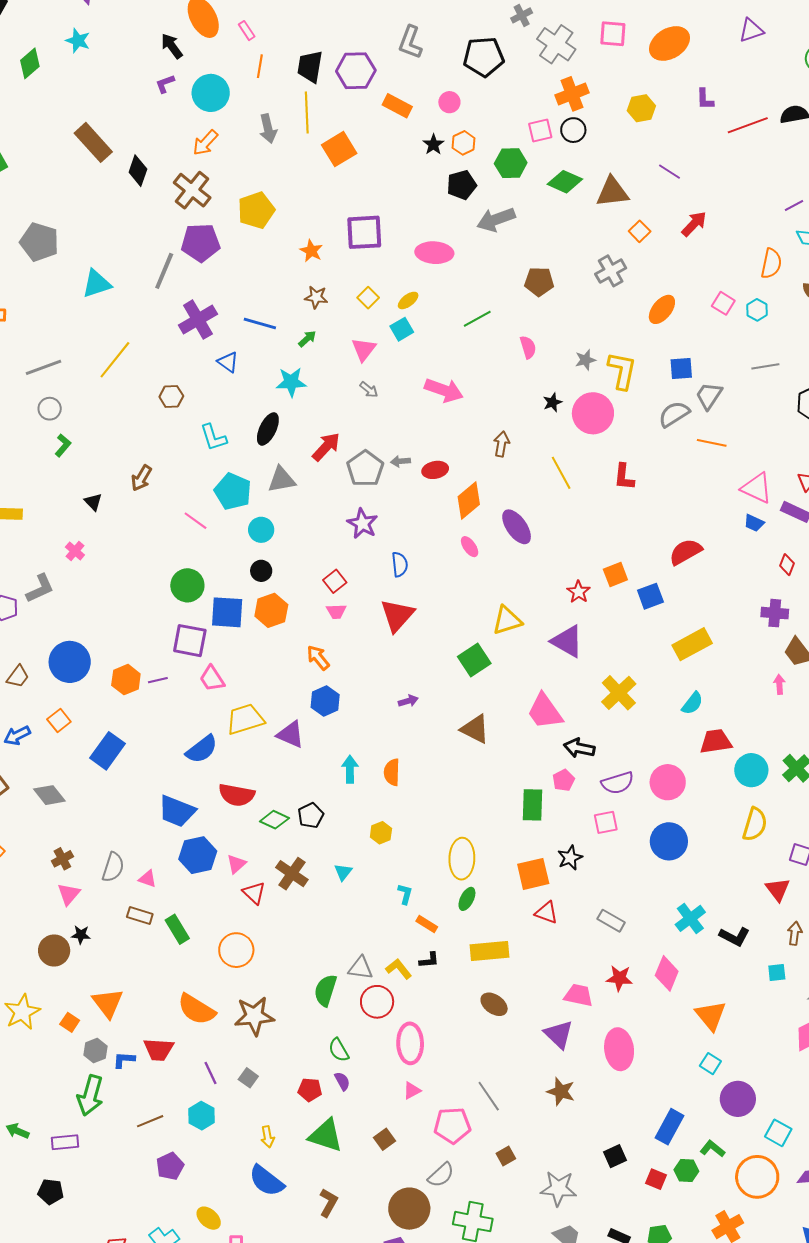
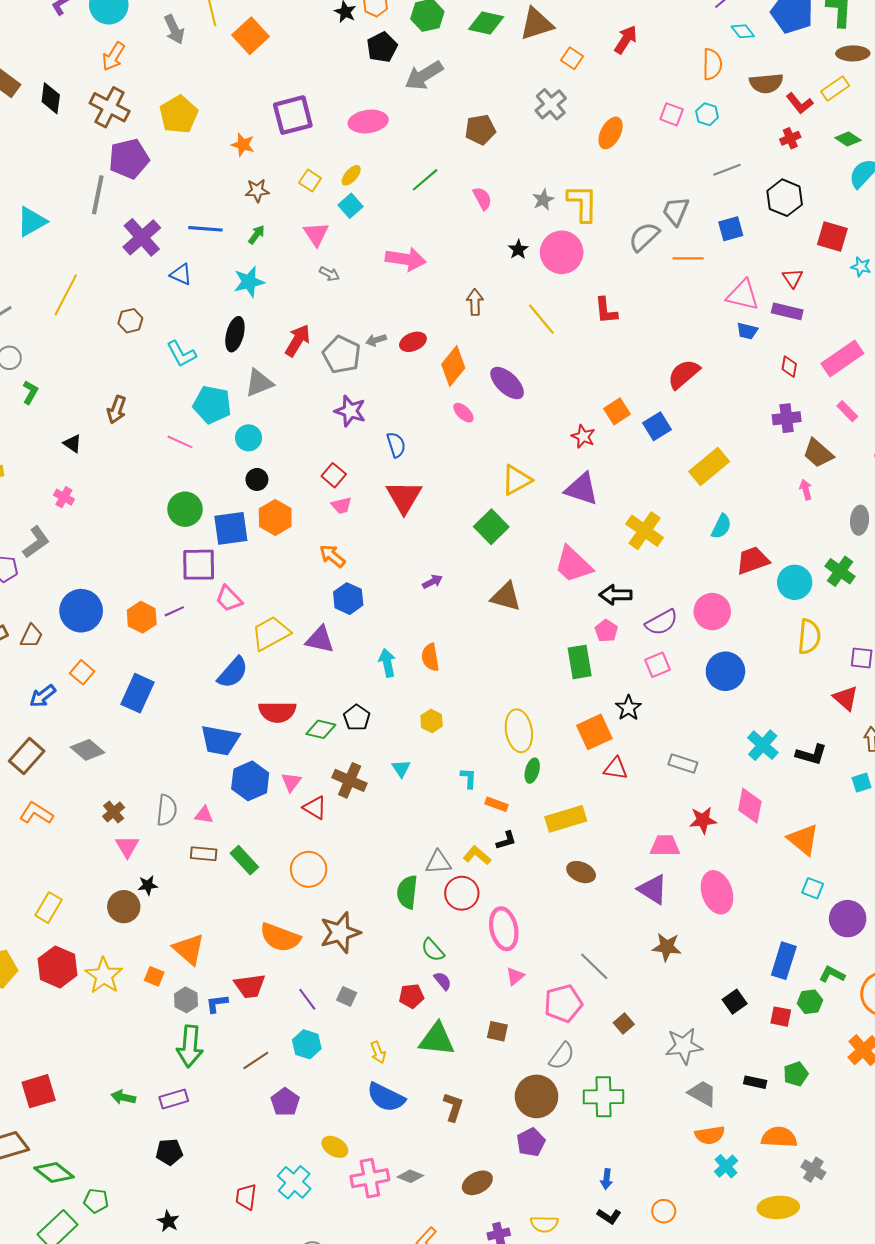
blue square: (681, 368) -> (731, 229), moved
brown square: (385, 1139) -> (497, 1031), turned -30

